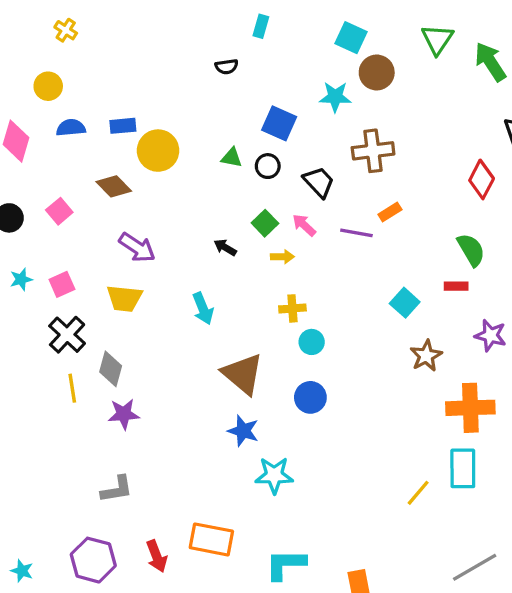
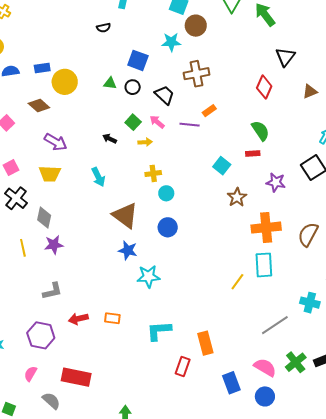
yellow line: (72, 388) -> (23, 248), moved
orange rectangle: (211, 539) -> (112, 318), size x0.6
red arrow: (157, 556) -> (78, 319), moved, turned 102

